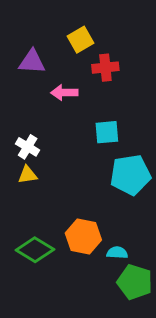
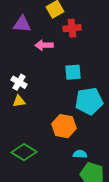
orange hexagon: (83, 236) -> (64, 126), moved

